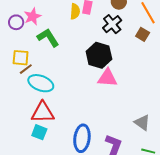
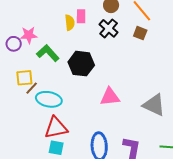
pink star: (33, 16) -> (29, 35), turned 30
black hexagon: (99, 55) -> (81, 64), moved
pink triangle: (107, 78) -> (110, 97), moved
gray triangle: (142, 123) -> (154, 105), moved, size x1.4

